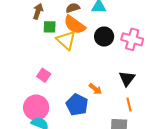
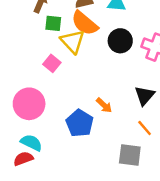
pink square: (44, 75) -> (52, 63), moved
orange line: (129, 104) -> (145, 128), turned -32
pink circle: (36, 108) -> (29, 104), moved

